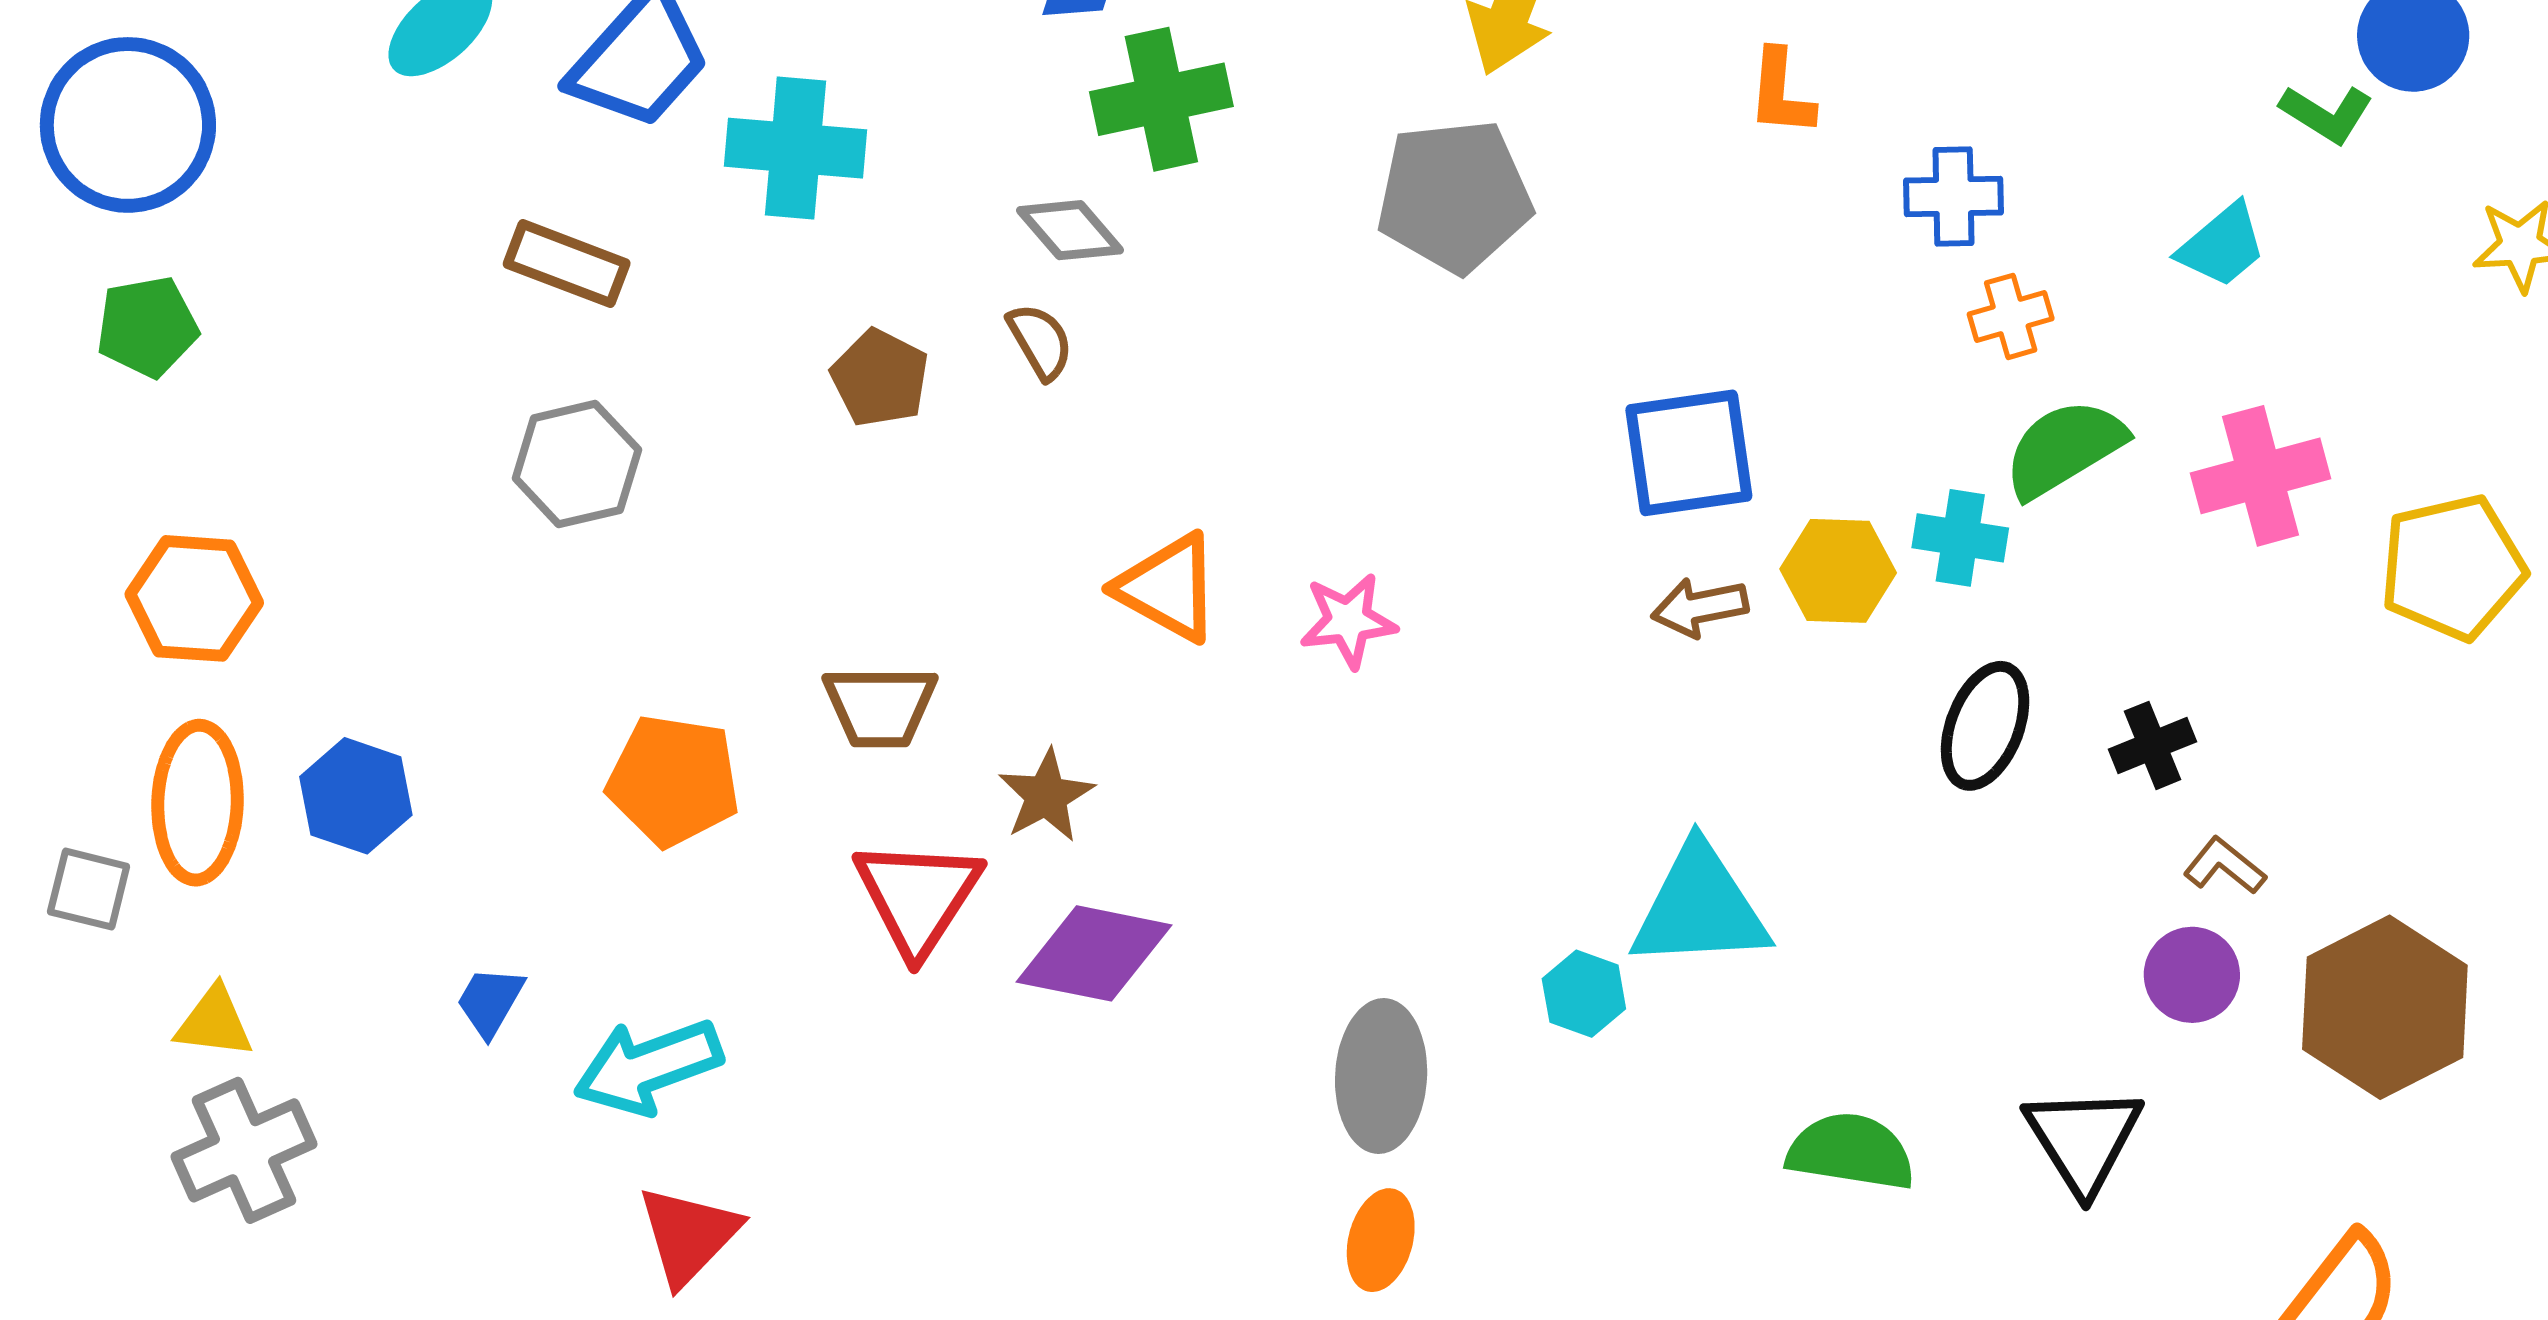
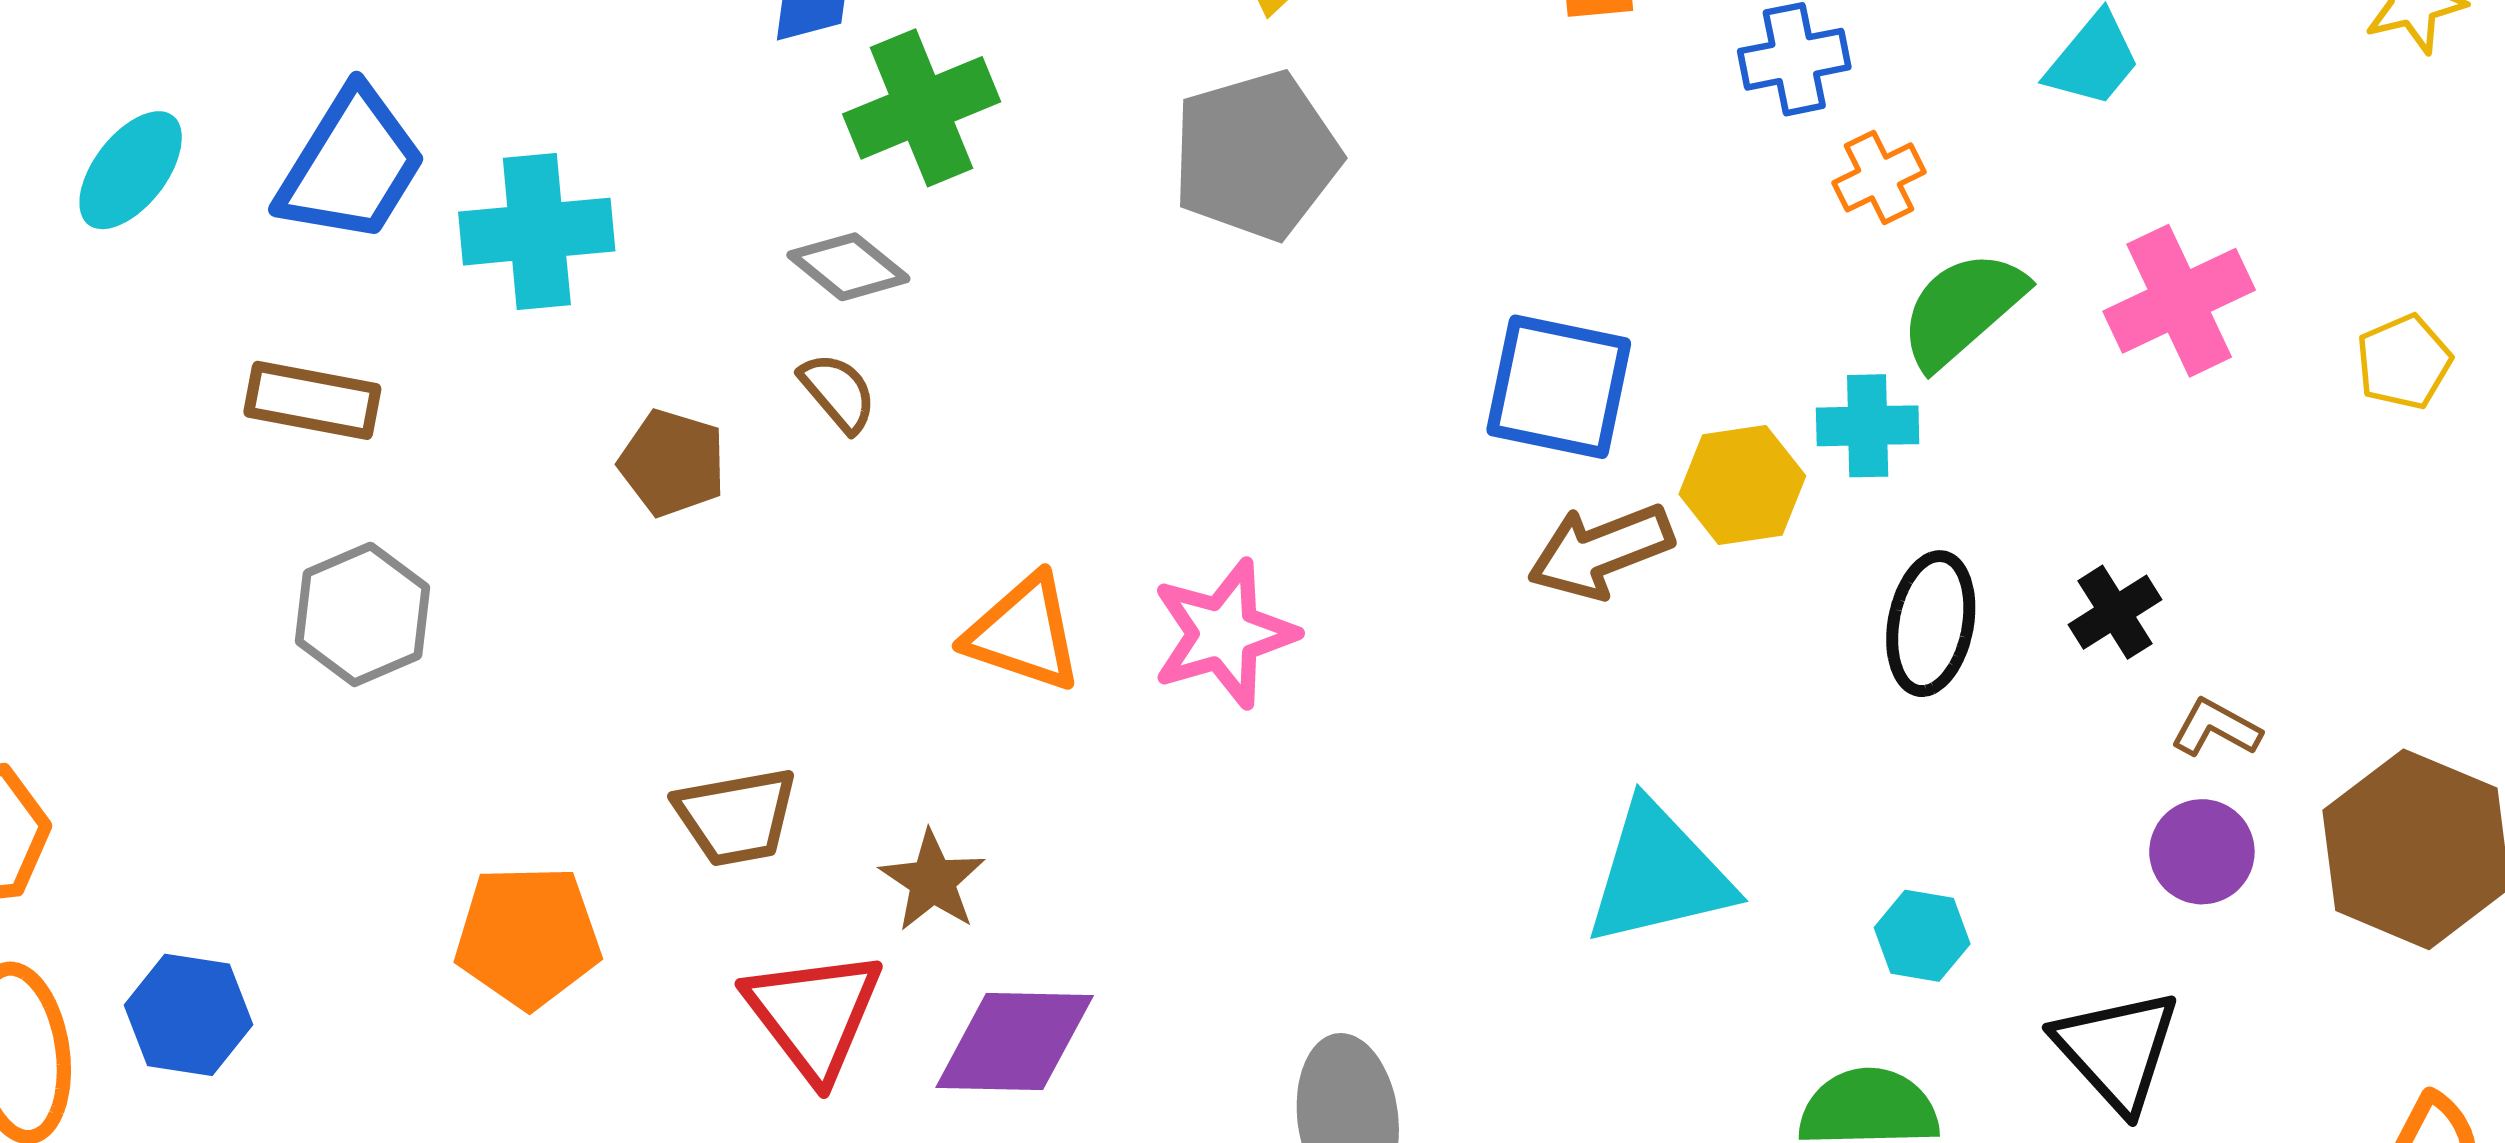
blue square: (1689, 453) -> (1559, 387), turned 30
yellow pentagon: (2453, 567) -> (2404, 362), size x0.6
brown arrow: (1700, 607) -> (1600, 551), size x1.4
pink star: (1348, 621) -> (1224, 634), size x1.4
cyan hexagon: (1584, 994) -> (1922, 936), moved

